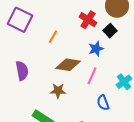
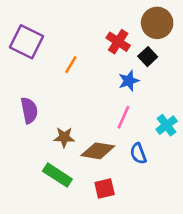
brown diamond: (68, 65) -> (98, 151), moved
brown star: (58, 91) -> (64, 137), moved

